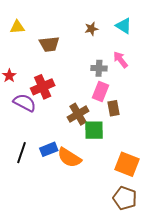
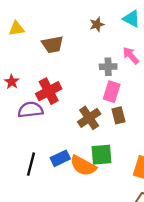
purple semicircle: (25, 103) -> (30, 110), turned -30
brown rectangle: (113, 108) -> (118, 115), moved
green square: (94, 130) -> (101, 155), moved

